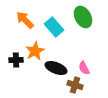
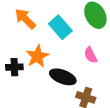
pink semicircle: (84, 68) -> (91, 55), moved

